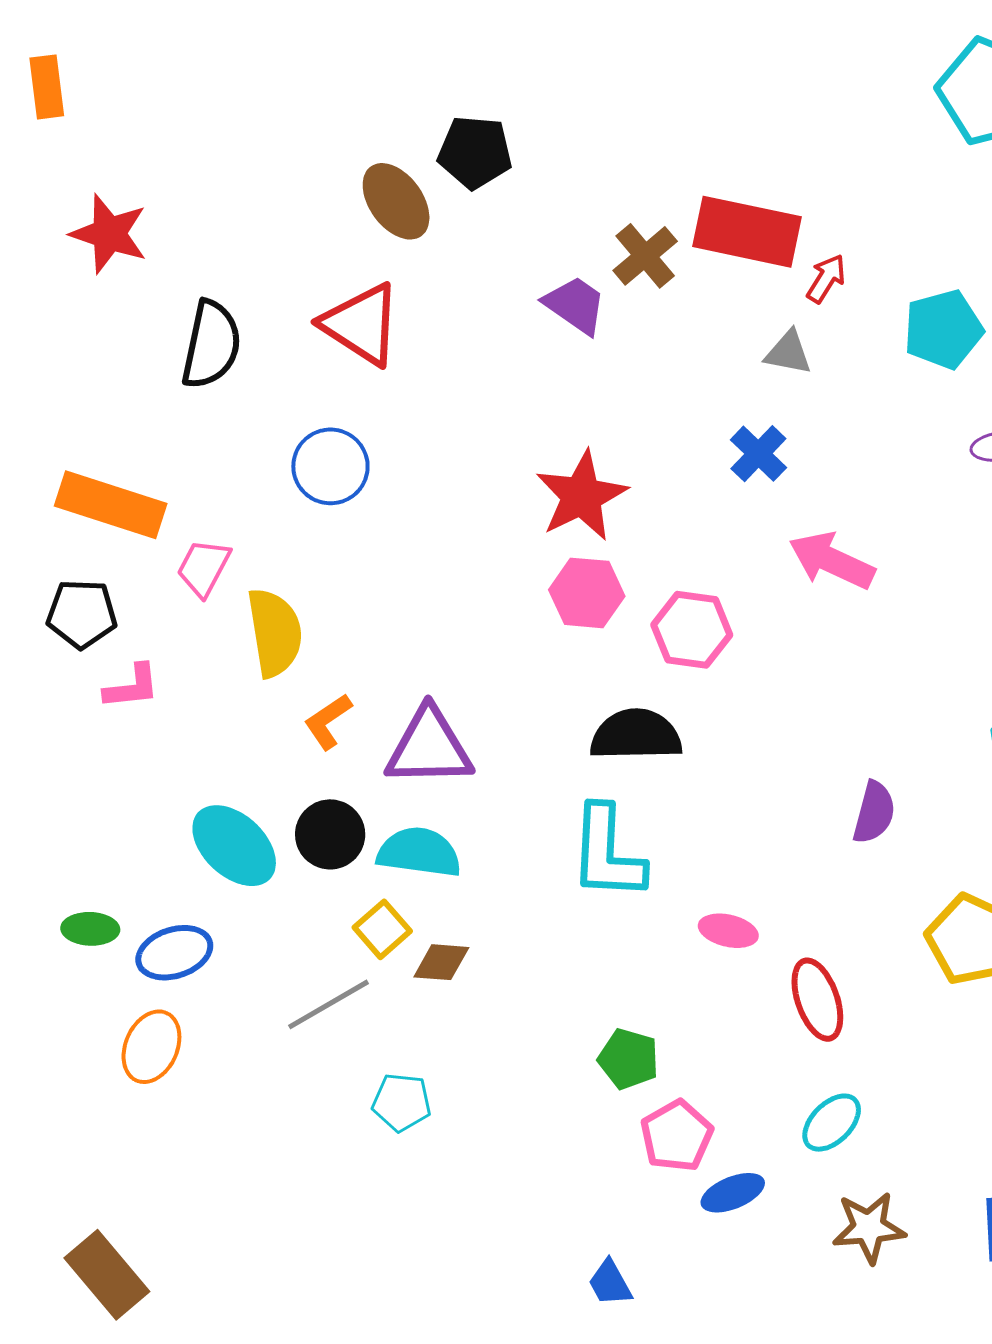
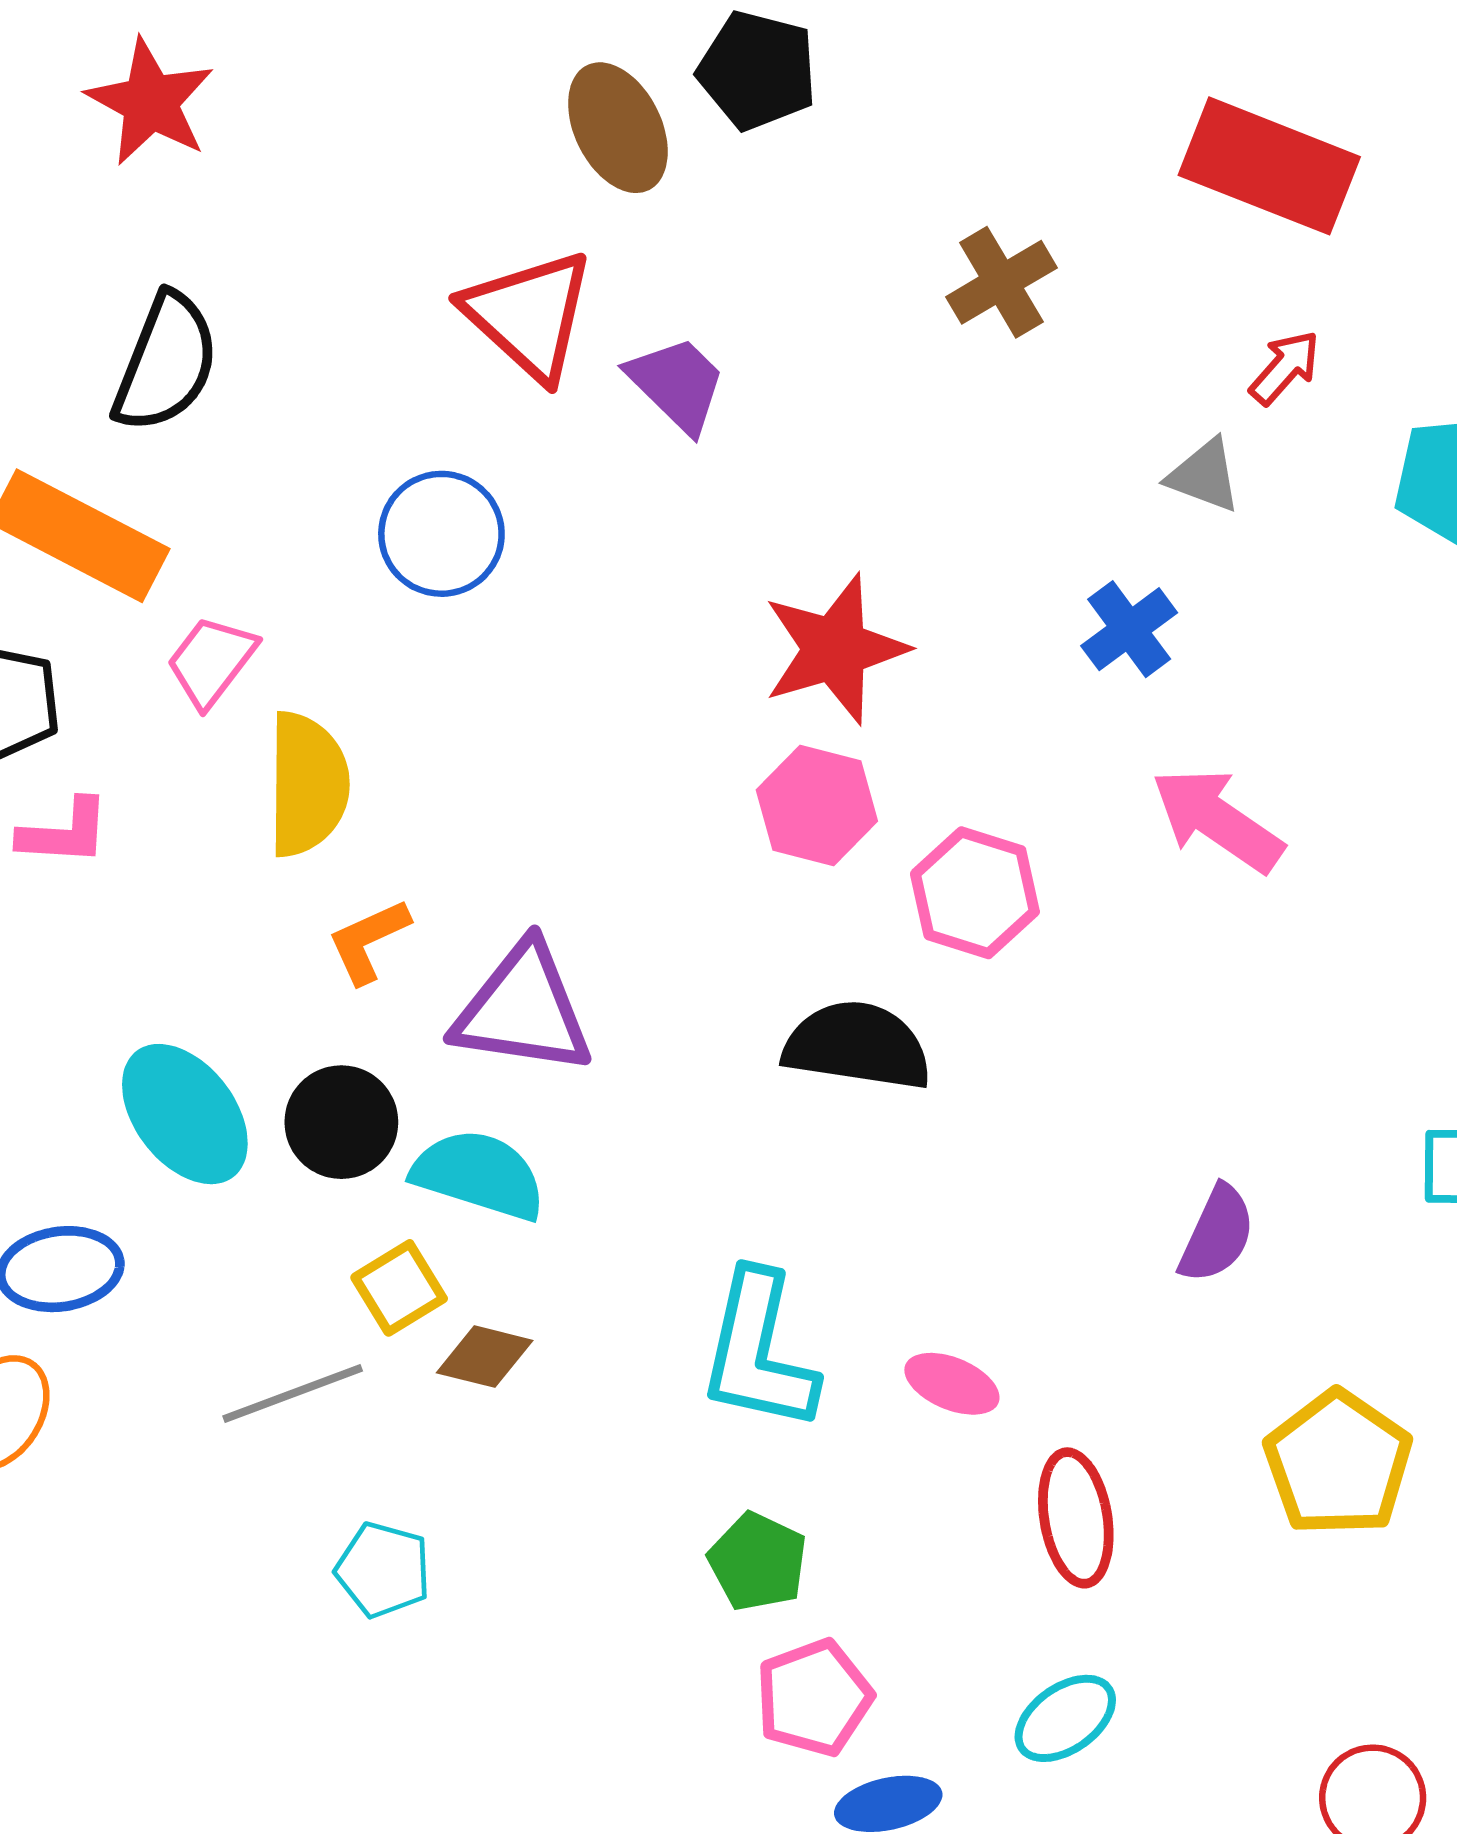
red rectangle: (747, 232) -> (1269, 166), moved
purple trapezoid: (575, 305) -> (677, 384), moved
black semicircle: (211, 345) -> (166, 363), moved
cyan L-shape: (607, 853) -> (758, 1351), moved

